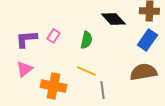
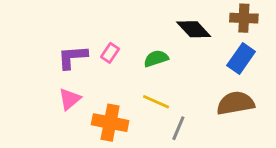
green semicircle: (86, 40) -> (156, 59), turned -120
gray line: (102, 90) -> (178, 128), turned 30

